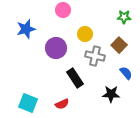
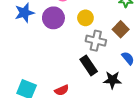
purple circle: (56, 48) -> (53, 18), moved
black rectangle: (75, 78) -> (89, 65), moved

